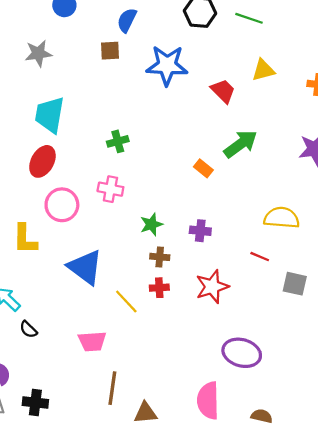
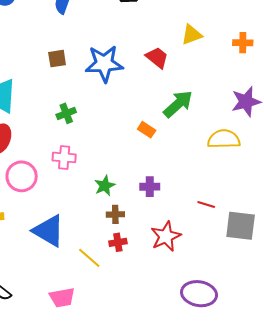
brown square: (110, 51) -> (57, 59), moved
blue star: (167, 65) -> (104, 64), moved
yellow semicircle: (282, 218) -> (224, 139), moved
gray square: (295, 284) -> (241, 226), size x1.4

